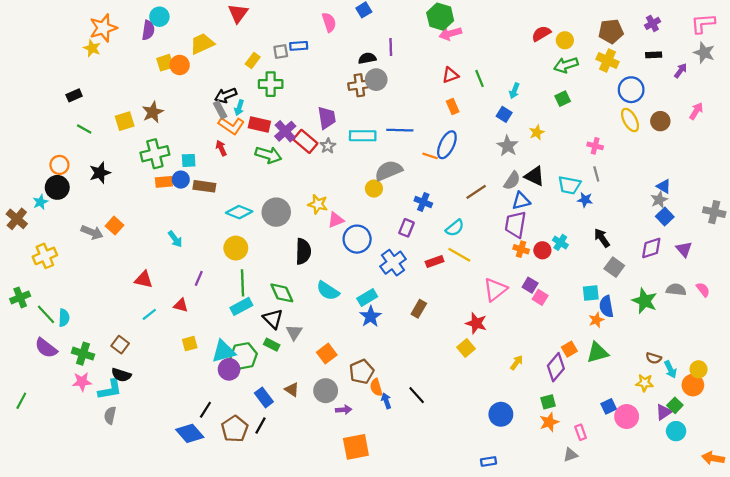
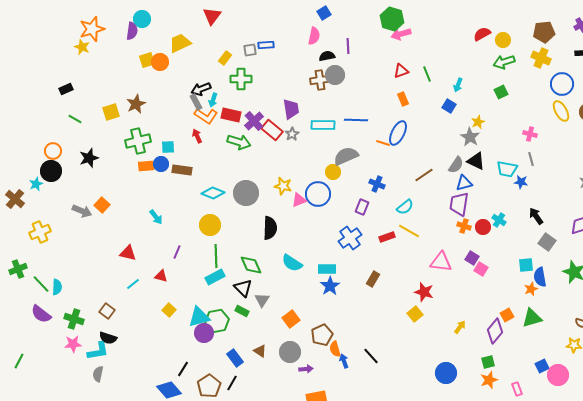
pink semicircle: (329, 22) -> (314, 36), moved, turned 30
gray star: (508, 146) -> (470, 137), moved
blue circle: (357, 239) -> (318, 194), moved
pink triangle: (495, 290) -> (441, 262), turned 45
cyan rectangle: (367, 297) -> (327, 269), turned 30
yellow square: (190, 344) -> (169, 310), turned -32

